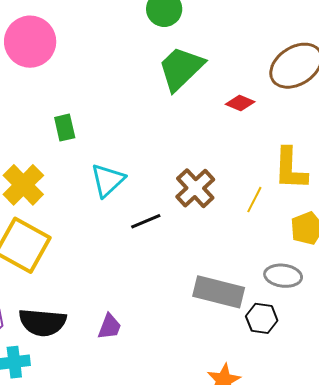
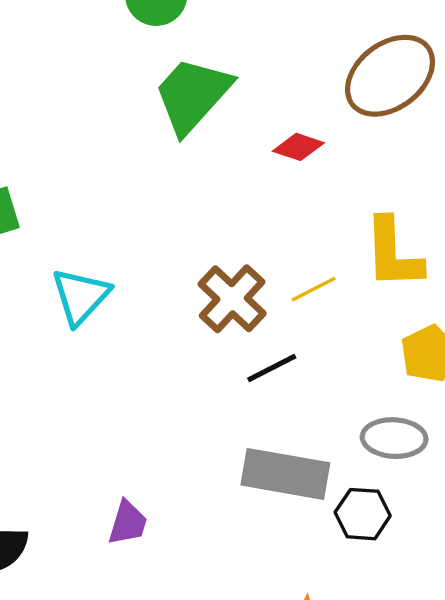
yellow line: (254, 200) -> (314, 289), moved, turned 40
black line: (146, 221) -> (272, 368), moved
purple trapezoid: (109, 327) -> (128, 523), moved

